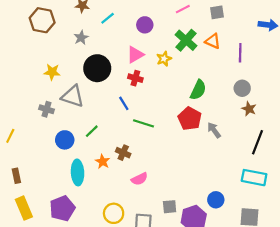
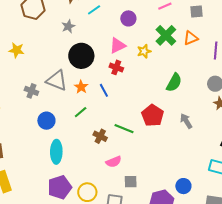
orange triangle: (213, 41) -> (191, 38), turned -49
yellow star: (52, 72) -> (17, 50), moved
red pentagon: (190, 119) -> (153, 115), moved
green line: (144, 123) -> (124, 129), moved
green line: (92, 131) -> (81, 112), moved
orange star: (103, 162) -> (81, 87), moved
gray square: (170, 207) -> (131, 182), moved
purple pentagon: (62, 208) -> (60, 187), moved

